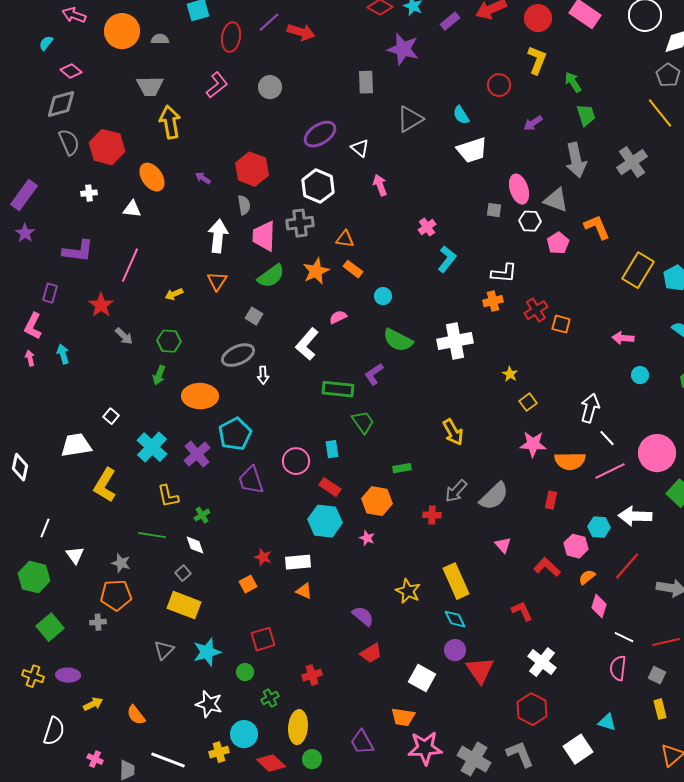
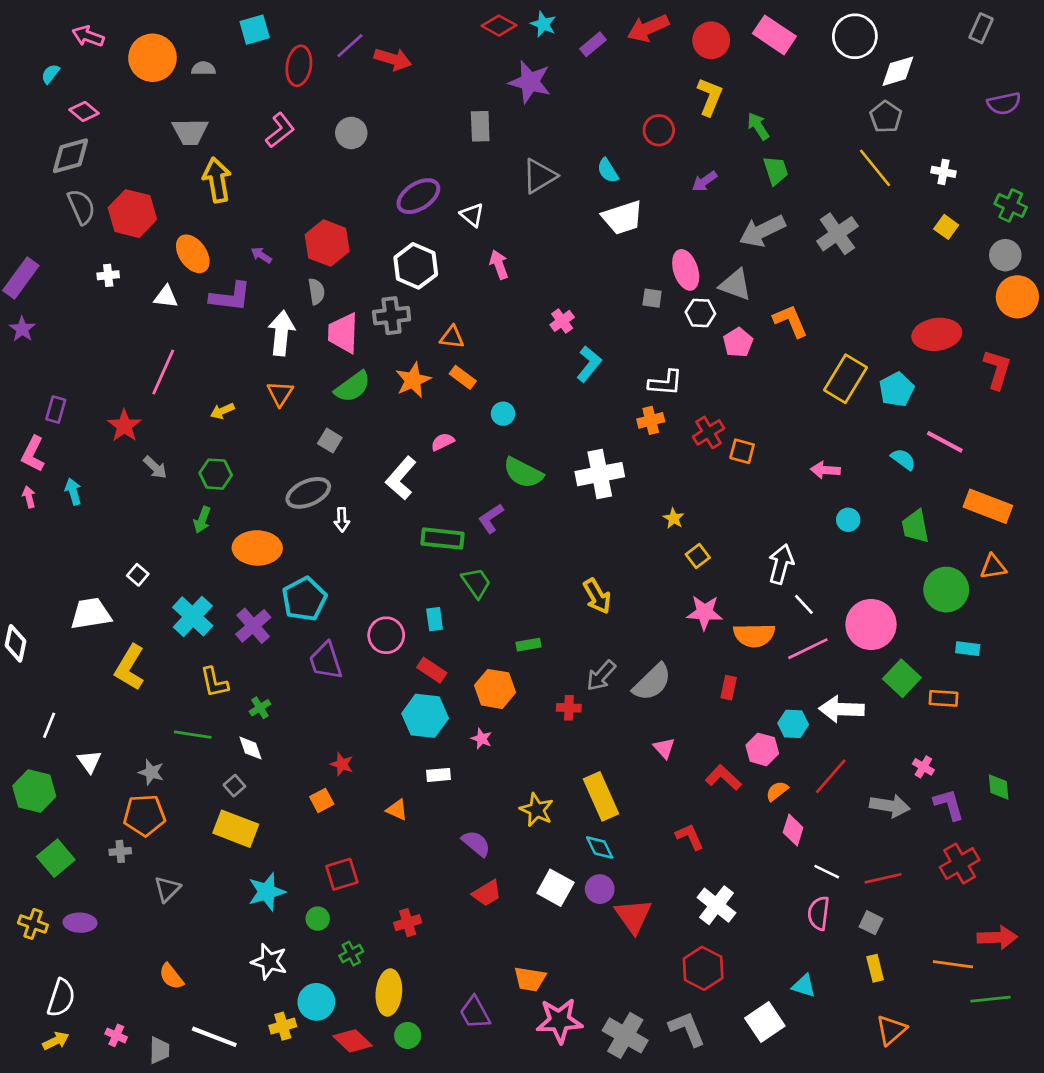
gray arrow: (576, 160) -> (762, 231), turned 76
purple L-shape: (78, 251) -> (230, 297), moved
white rectangle: (298, 562) -> (439, 775), moved, size x0.7
gray triangle: (164, 650) -> (167, 889), moved
white square: (422, 678) -> (555, 888), moved
yellow arrow: (93, 704) -> (56, 1041), moved

